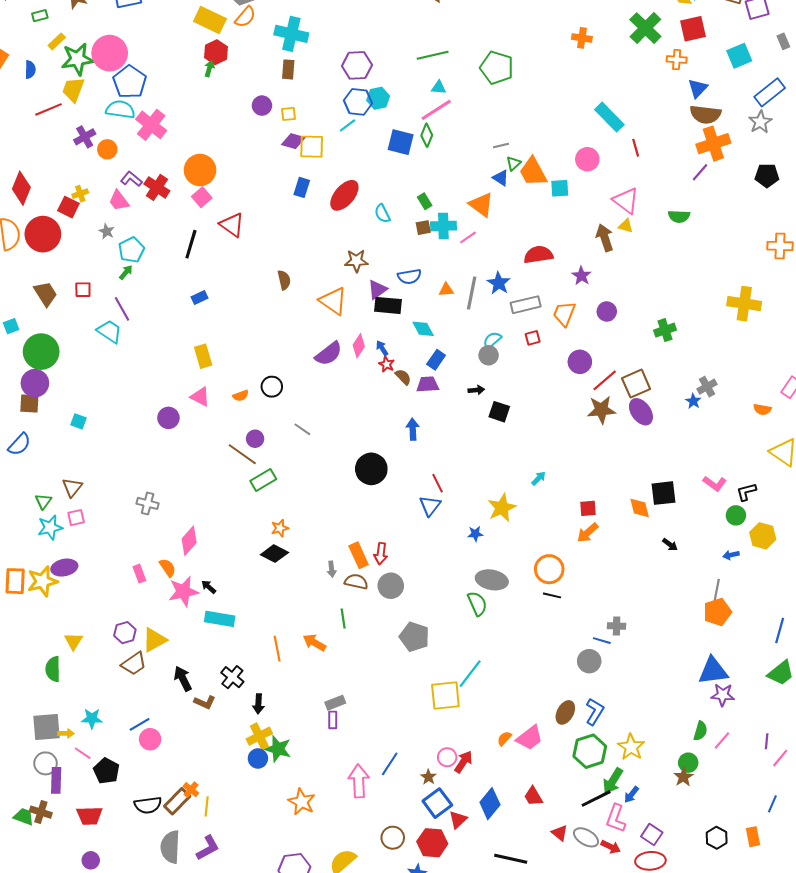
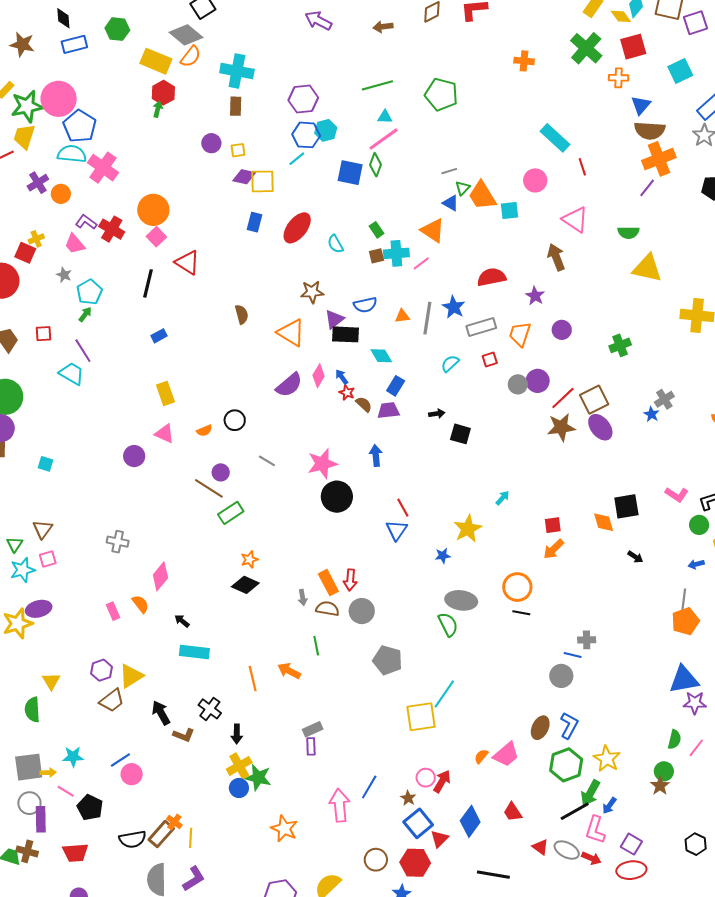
yellow triangle: (626, 226) -> (647, 268), moved, size x2.0
gray circle: (489, 355) -> (518, 384), moved
pink star: (183, 592) -> (322, 464), moved

